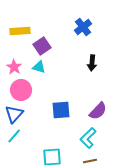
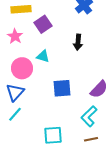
black arrow: (92, 63) -> (78, 42), moved
pink star: (14, 67) -> (15, 36), moved
cyan triangle: (39, 67) -> (43, 56), moved

